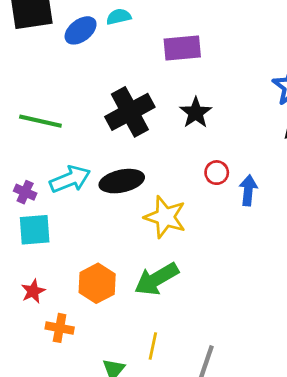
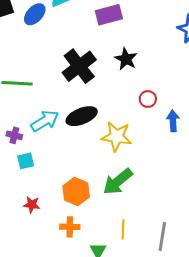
blue arrow: (248, 190) -> (173, 121), moved
cyan square: (35, 230) -> (26, 161), size x0.7
red star: (33, 291) -> (32, 205), turned -30
orange cross: (60, 328) -> (70, 227), moved

